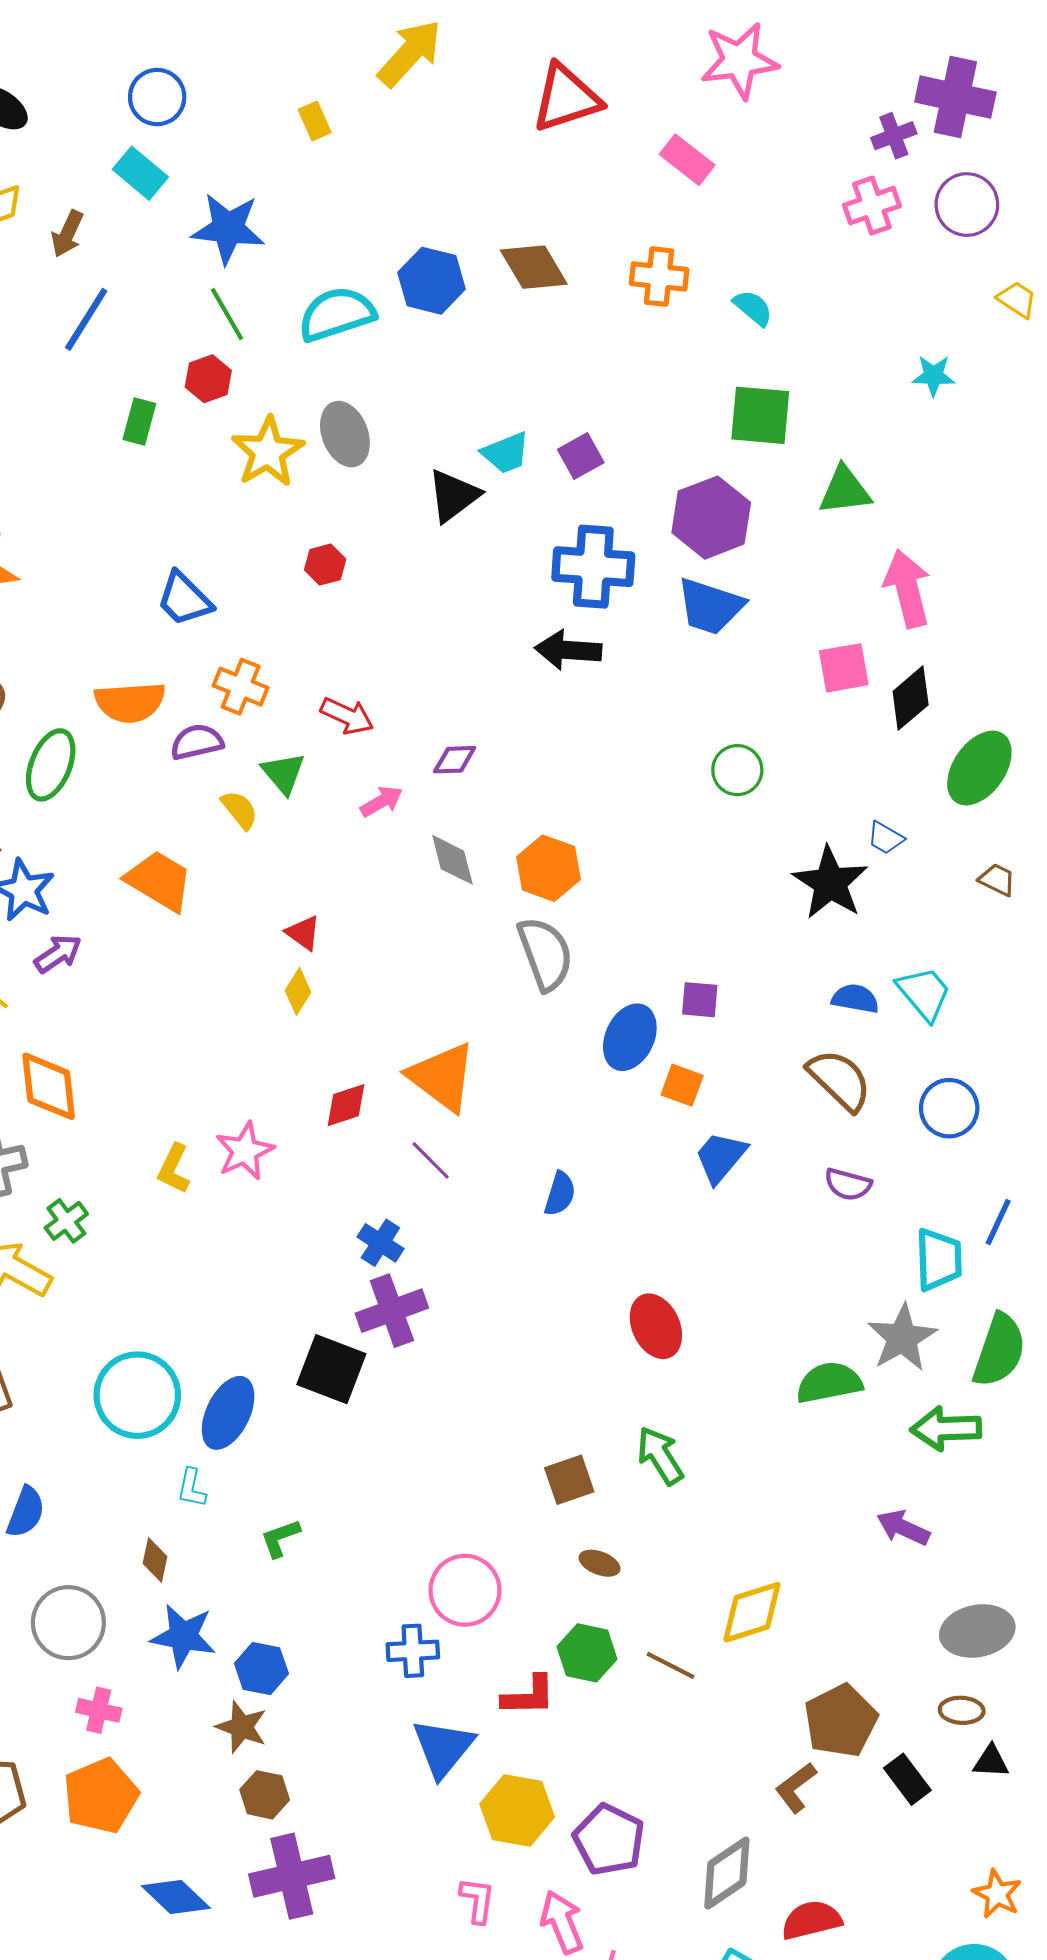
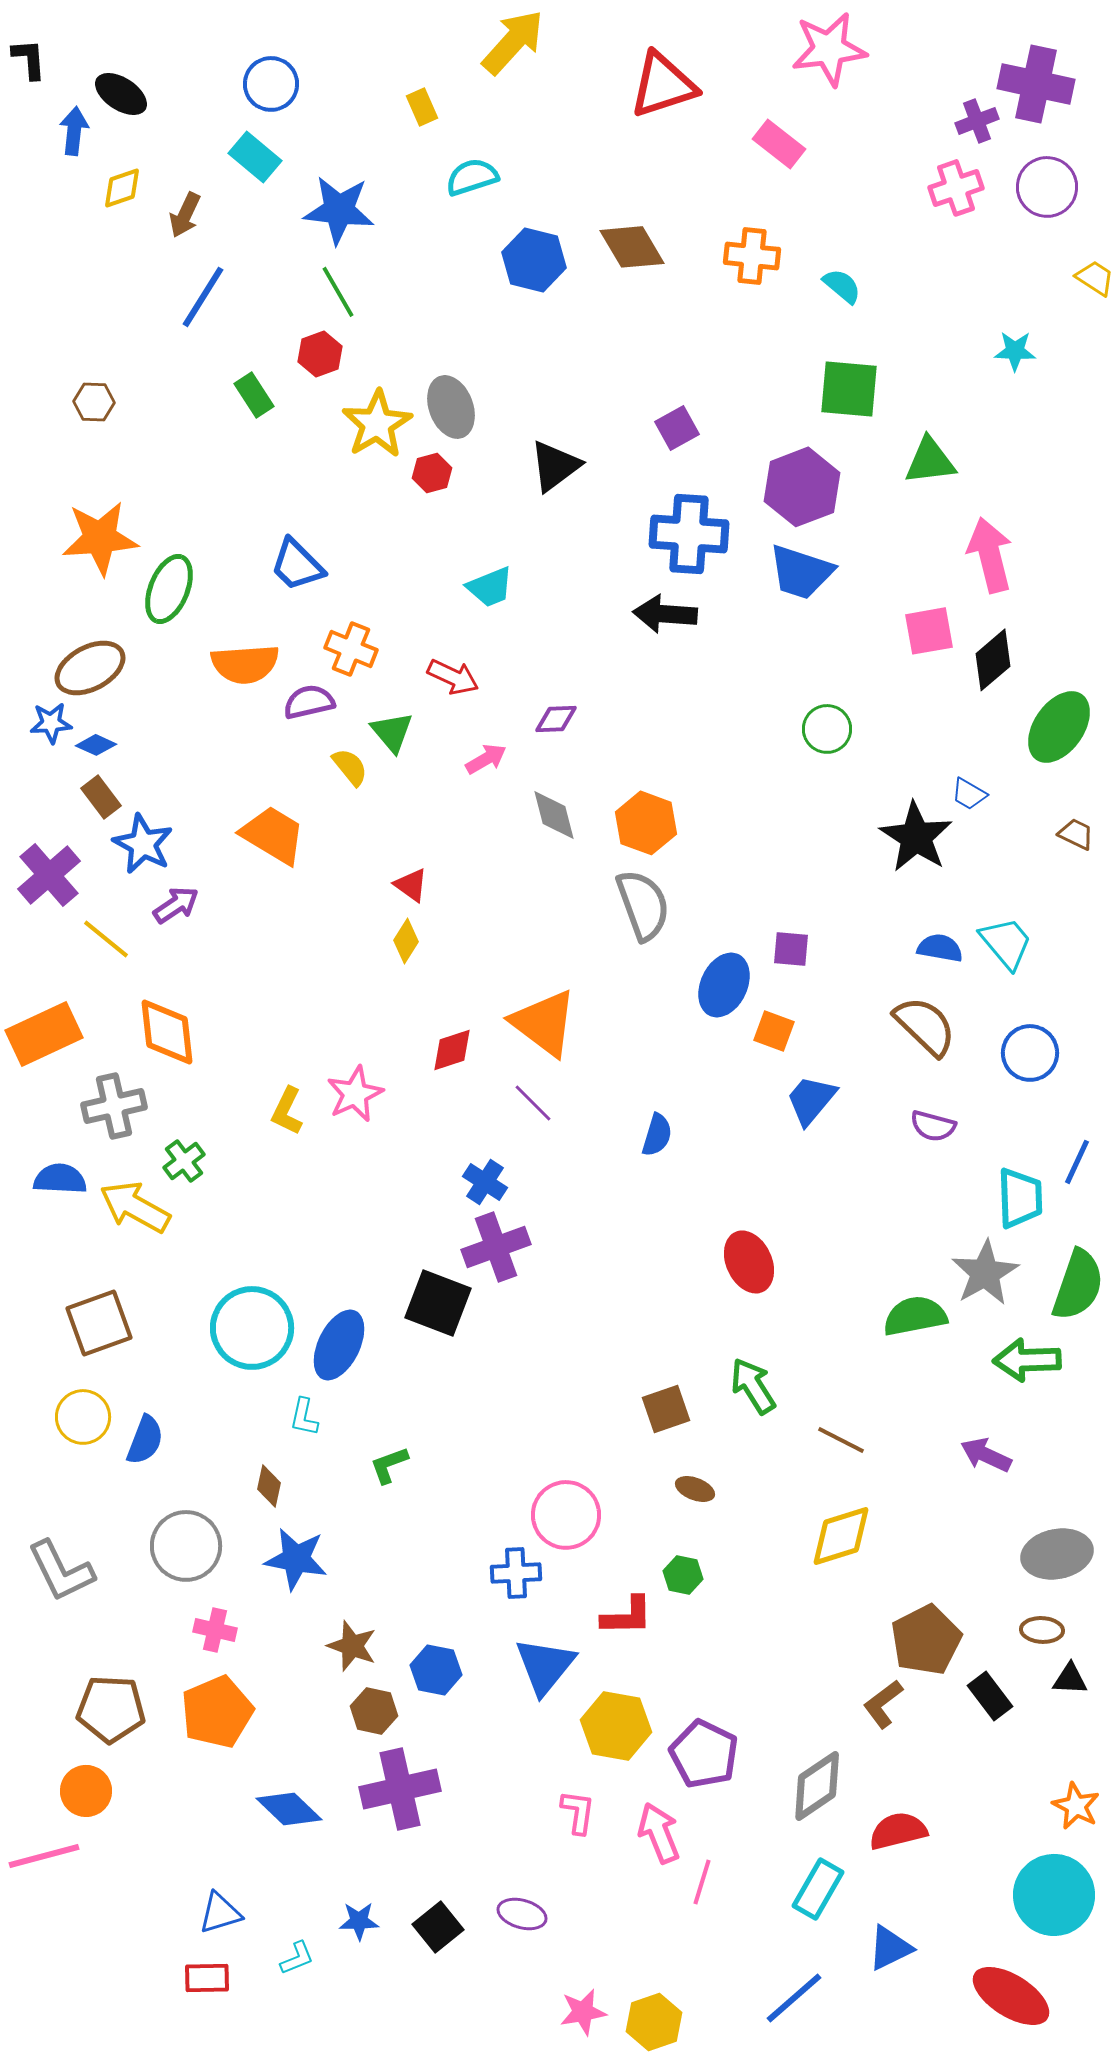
cyan semicircle: (337, 314) -> (472, 177), moved, size x0.7
green rectangle: (139, 422) -> (254, 395), turned -48
cyan trapezoid: (506, 453) -> (490, 587), moved
red hexagon: (325, 565) -> (432, 473), moved
green ellipse: (51, 765) -> (169, 589), moved
green hexagon: (587, 1653) -> (683, 1575), size x0.7
brown line: (671, 1665) -> (841, 1440), moved
blue hexagon: (261, 1669) -> (436, 1670), moved

